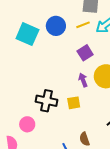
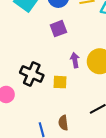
purple square: (85, 53) -> (58, 29), moved

